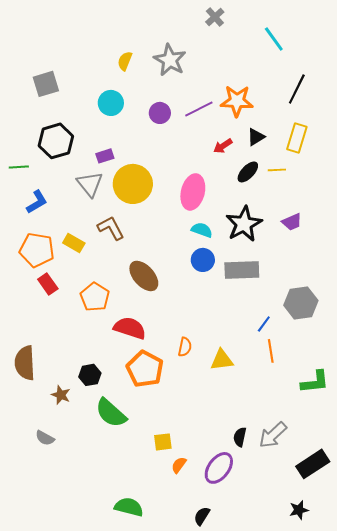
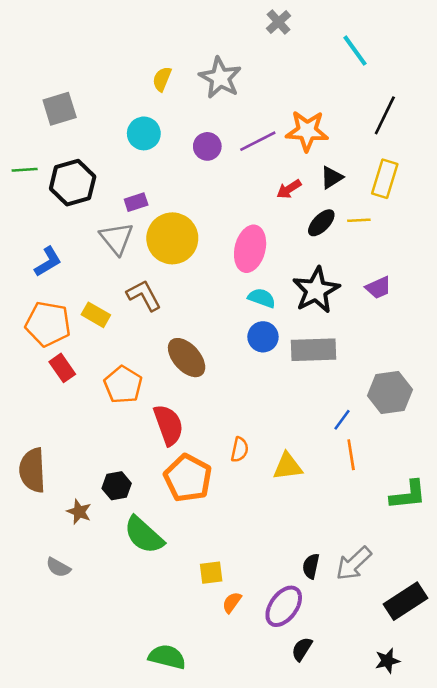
green line: (19, 167) -> (25, 170), moved
red semicircle: (130, 328) -> (168, 425), turned 52
black semicircle: (202, 516) -> (302, 649), moved

